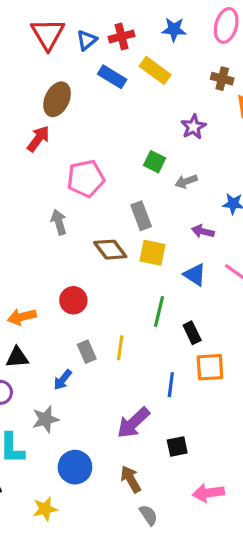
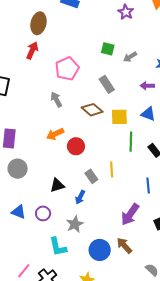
purple star: (193, 127) -> (126, 12), moved
yellow square: (152, 253) -> (119, 117), moved
orange arrow: (22, 317) -> (55, 134), moved
black triangle: (17, 357) -> (57, 185), moved
brown arrow: (131, 479) -> (124, 245), moved

